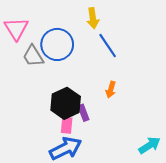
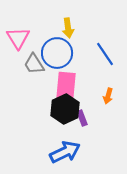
yellow arrow: (93, 18) -> (68, 28), moved
pink rectangle: (67, 125) -> (66, 86), moved, size x1.8

